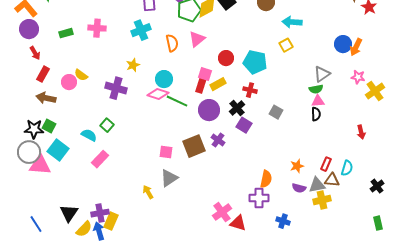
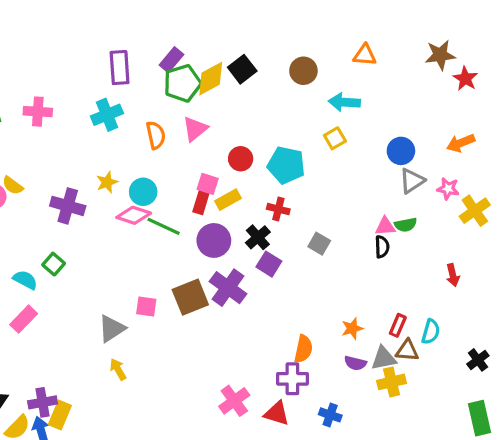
blue circle: (343, 44) -> (401, 151), moved
orange arrow: (356, 47) -> (461, 143), moved, turned 42
yellow star: (133, 65) -> (107, 182), moved
gray triangle: (322, 74) -> (412, 181), moved
green semicircle: (316, 89) -> (406, 225), moved
purple cross: (218, 140) -> (228, 288), size x1.6
pink rectangle: (100, 159) -> (24, 319), moved
gray triangle: (169, 178) -> (112, 329), moved
red triangle: (238, 223) -> (277, 413), moved
green rectangle: (378, 223) -> (480, 418), size x1.5

